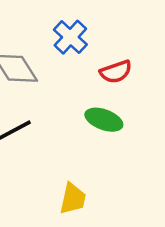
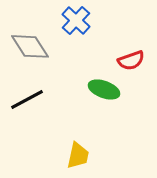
red semicircle: (116, 72) -> (131, 60), moved

